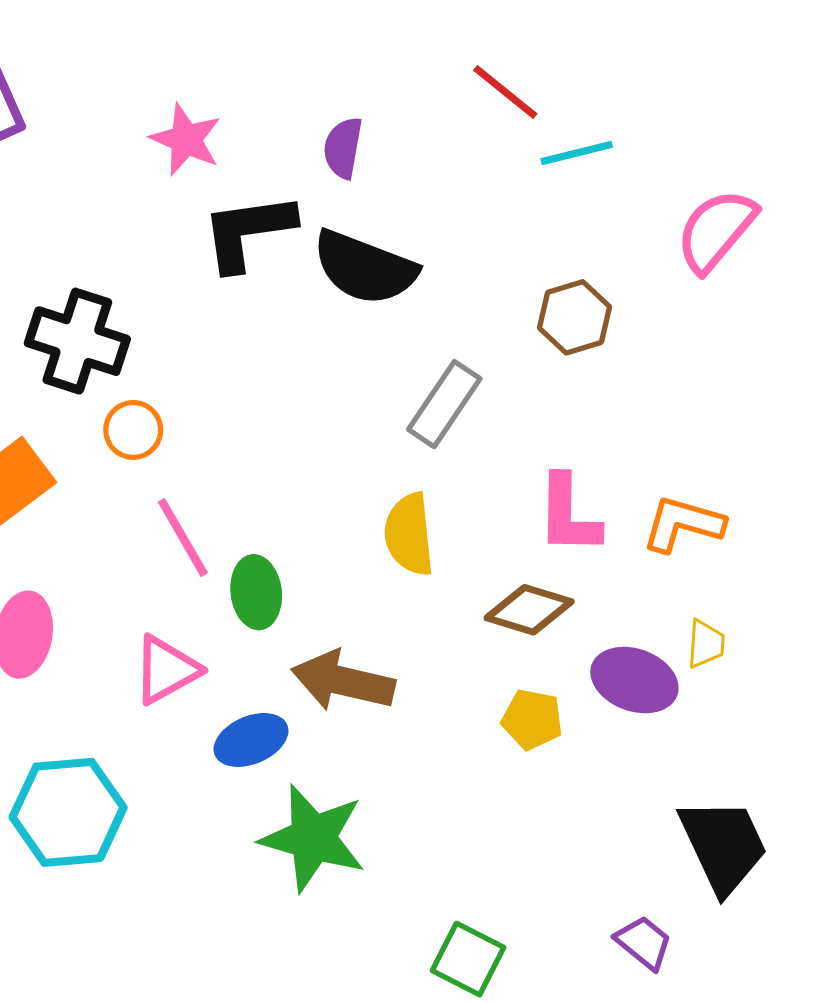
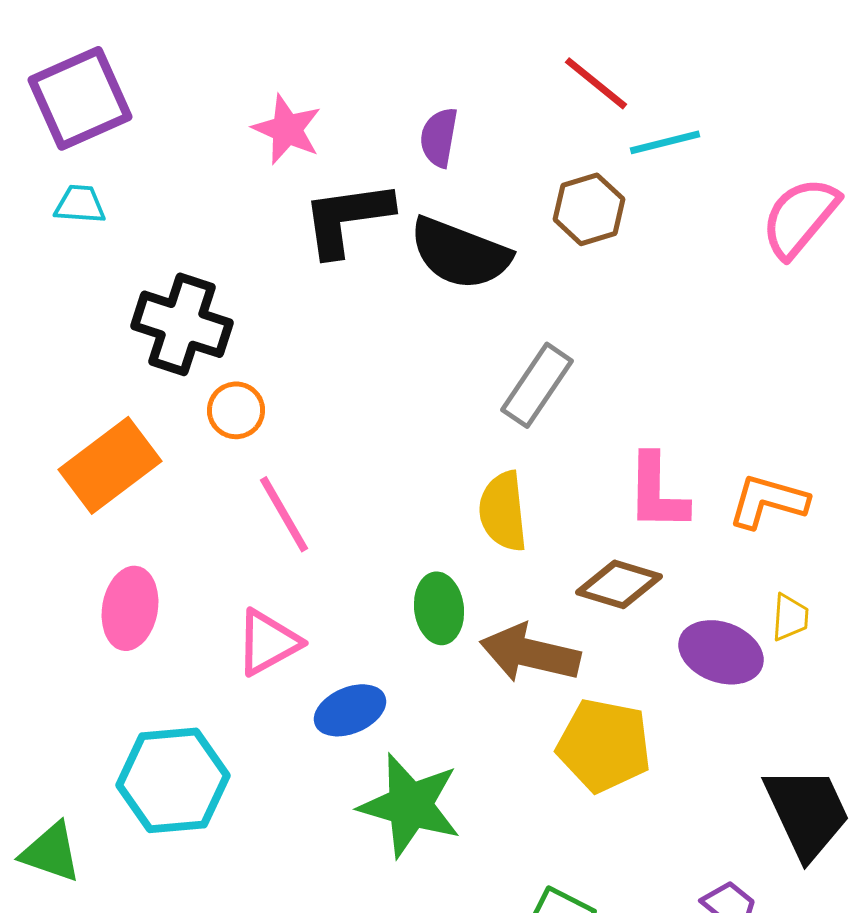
brown hexagon: (574, 317) -> (589, 209), moved
green ellipse: (256, 592) -> (439, 608), moved
brown arrow: (343, 681) -> (530, 653), moved
yellow pentagon: (532, 719) -> (604, 745), moved, size x1.6

